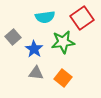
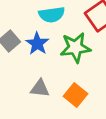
blue star: (34, 49) -> (37, 44), moved

